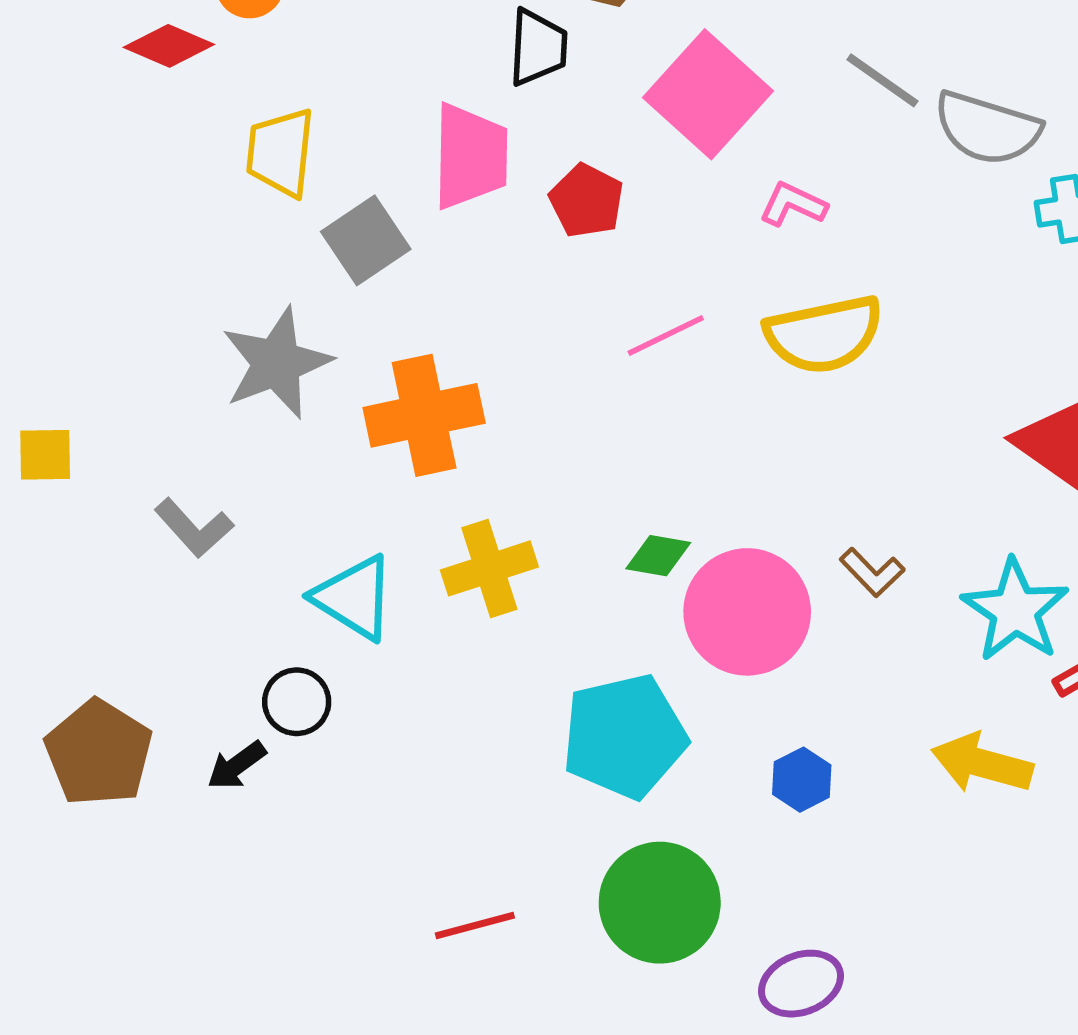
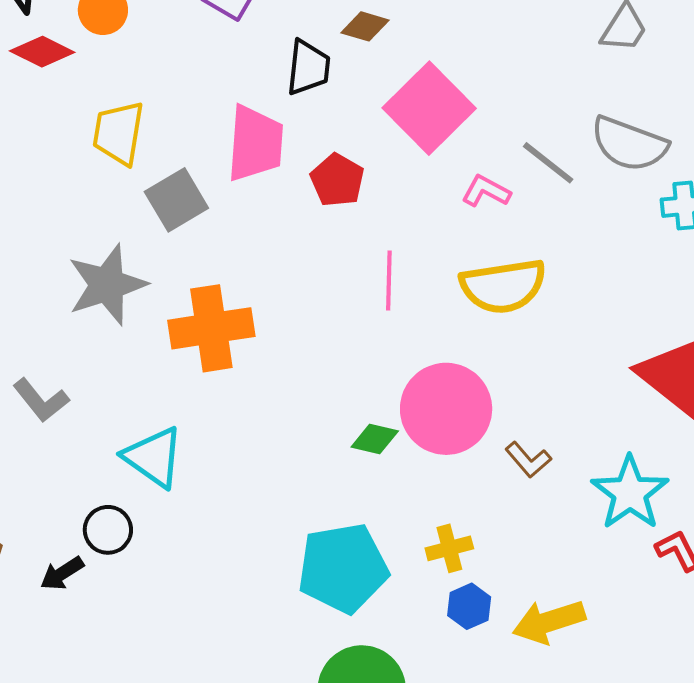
gray line: (882, 80) -> (548, 163), moved
pink line: (666, 335) -> (389, 281), turned -66
yellow cross: (489, 568) -> (449, 548), moved, size x0.7
pink circle: (747, 612) -> (446, 409), moved
yellow arrow: (982, 763) -> (549, 622), moved, turned -36

